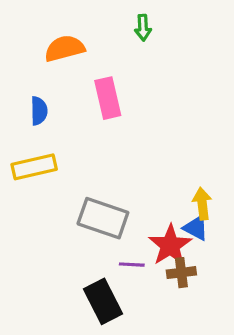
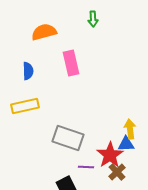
blue triangle: (196, 228) -> (126, 144), turned -30
brown cross: (181, 273) -> (117, 172), turned -36

